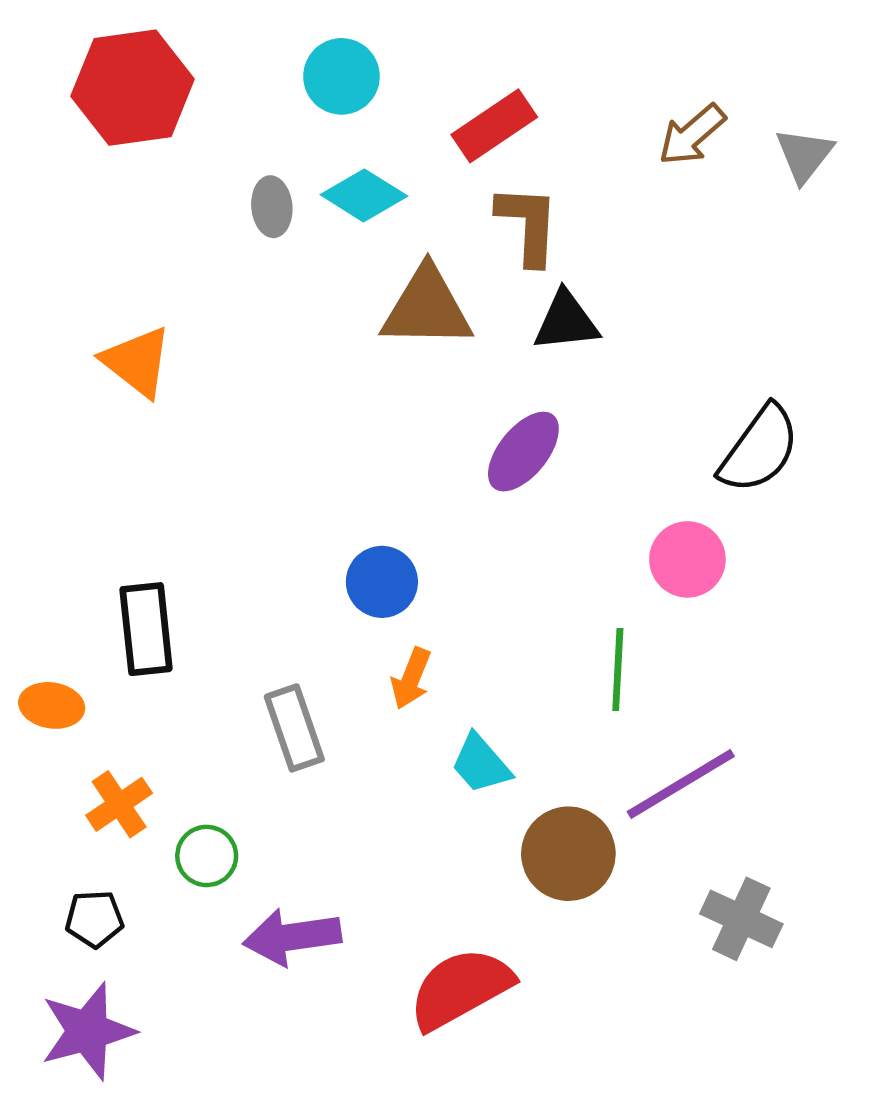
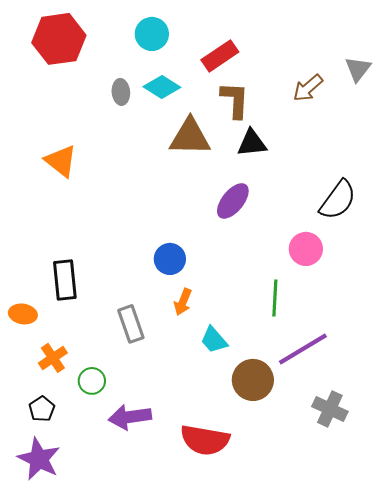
brown arrow: (692, 135) -> (308, 88), moved
black pentagon: (94, 919) -> (42, 409), turned -30
red semicircle: (461, 988) -> (205, 440), turned -141
purple star: (88, 1031) -> (39, 459), turned -30

